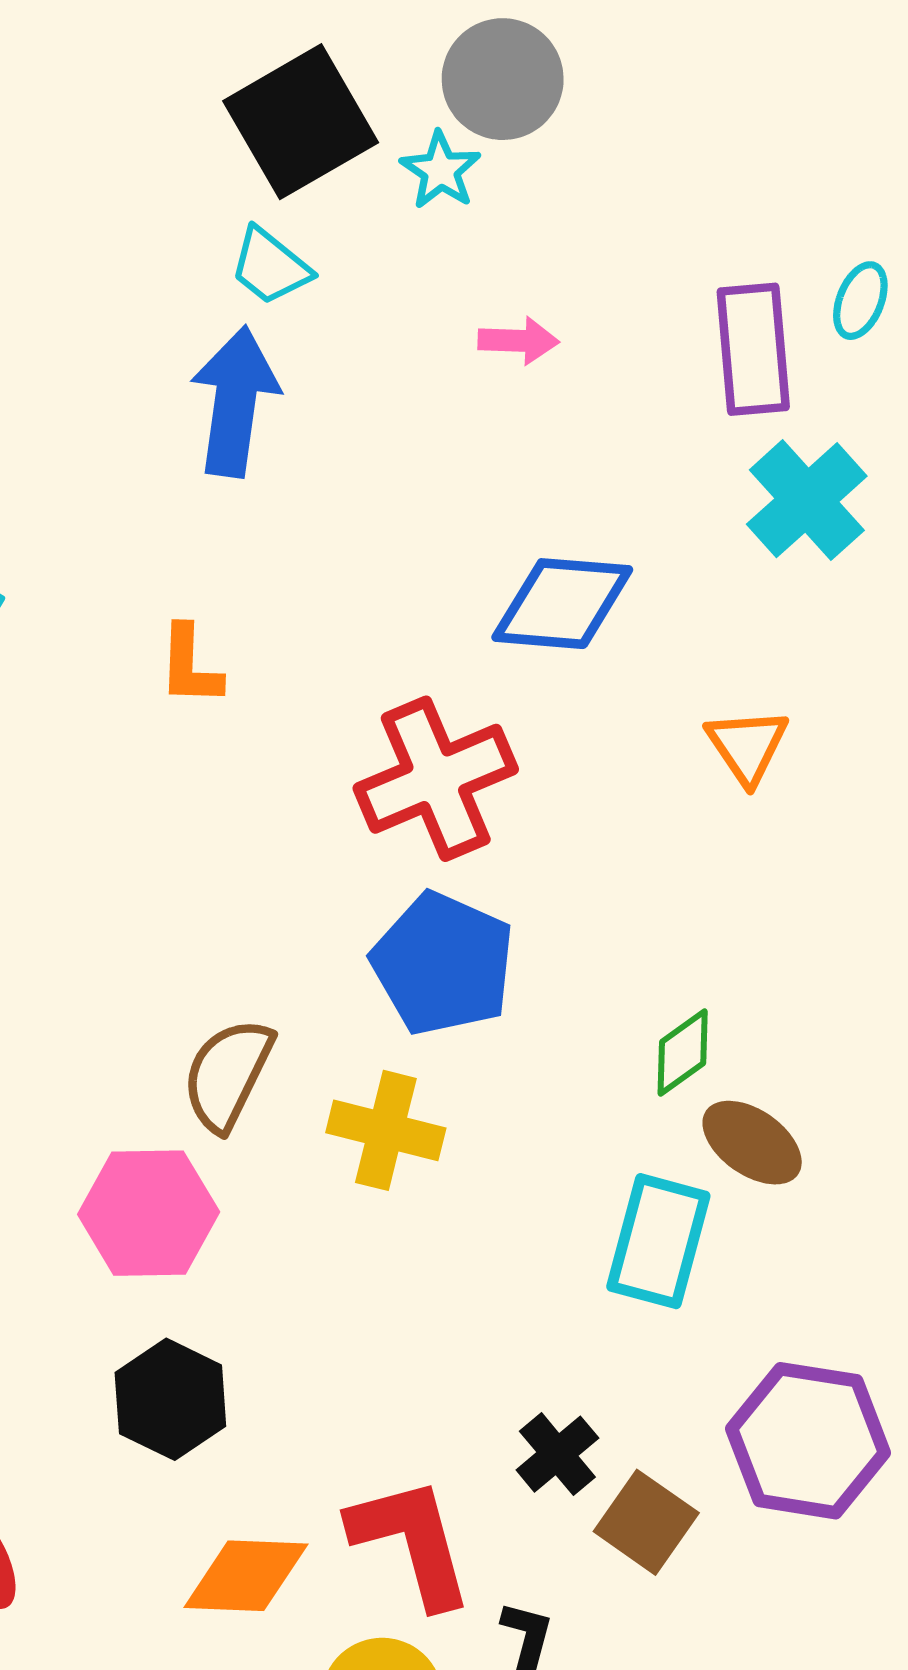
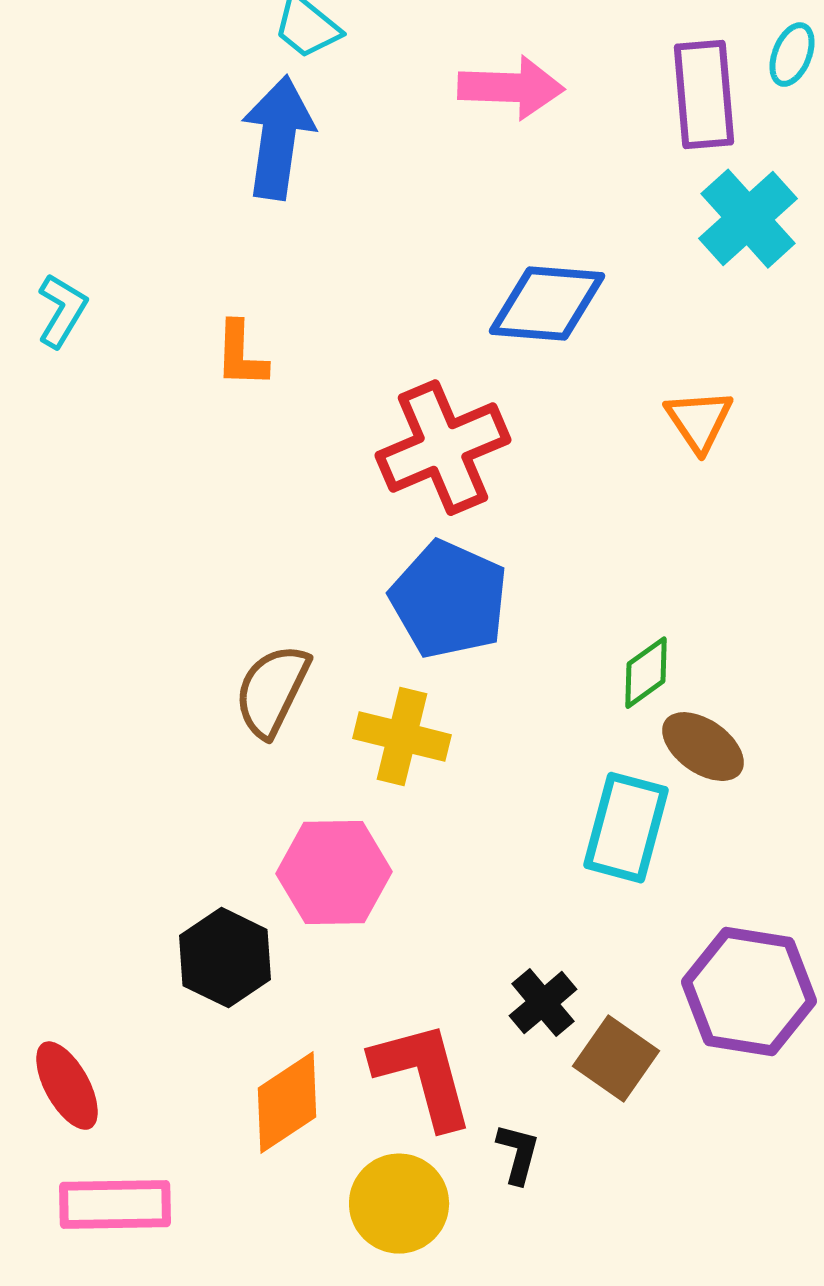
pink arrow: (518, 341) -> (511, 88), size x1.6
pink hexagon: (149, 1213) -> (334, 873), moved
orange diamond: (246, 1576) -> (287, 1103), turned -36

